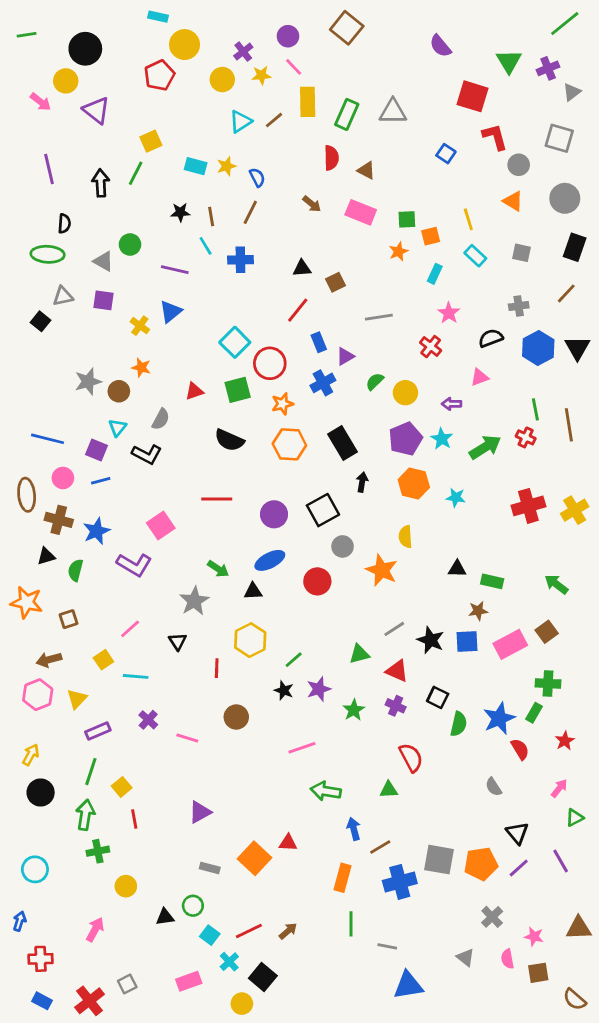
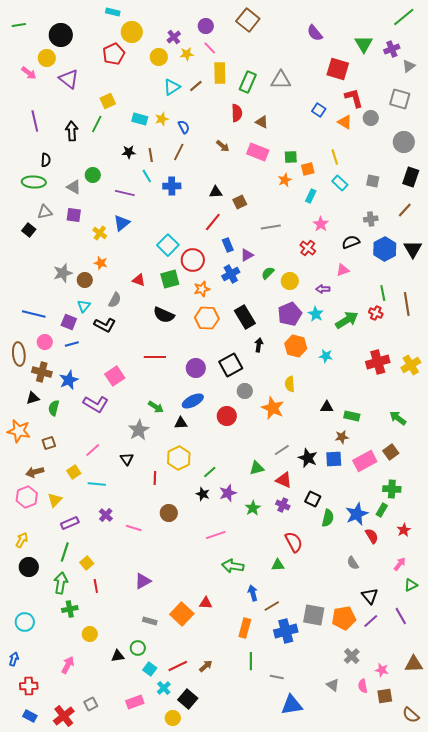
orange triangle: (513, 201) -> (345, 122), moved
red triangle: (194, 391) -> (139, 280), turned 40

